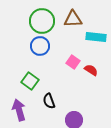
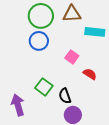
red semicircle: (91, 70) -> (90, 74), moved
green square: (30, 81) -> (44, 87), moved
black semicircle: (49, 101) -> (65, 96), moved

